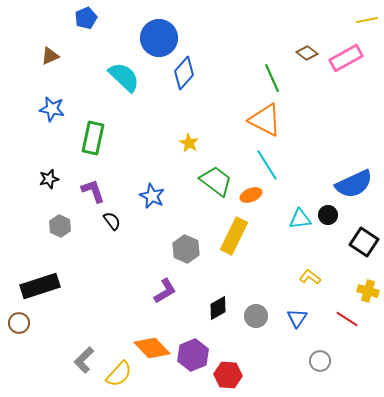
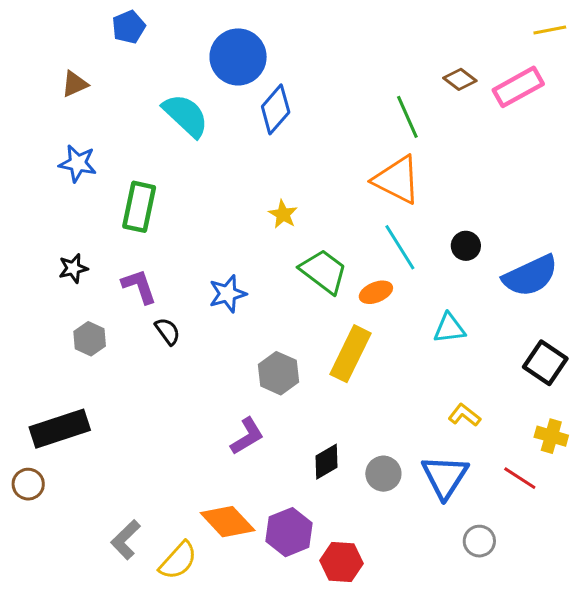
blue star: (152, 196) -> (228, 294), turned 30
black circle: (328, 215) -> (466, 246), moved
blue triangle: (297, 318) -> (445, 477), size x1.6

